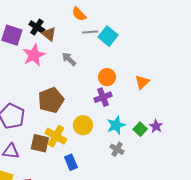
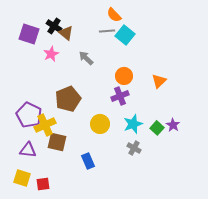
orange semicircle: (79, 14) -> (114, 15), moved
pink star: (34, 55) -> (51, 54), size x0.7
yellow cross: (56, 136) -> (45, 125), moved, turned 35

